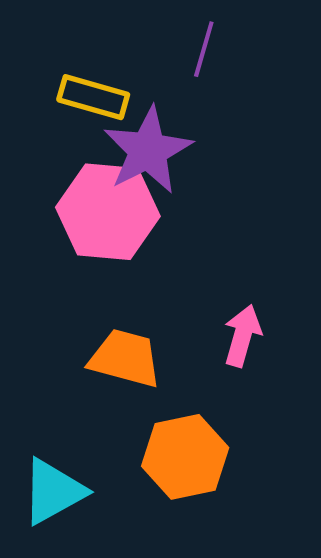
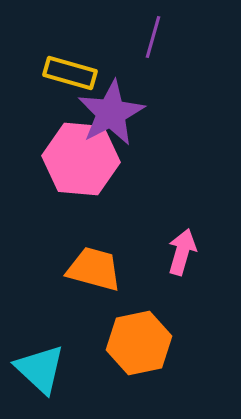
cyan triangle: (53, 492) -> (40, 369), turned -48

